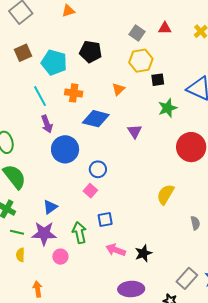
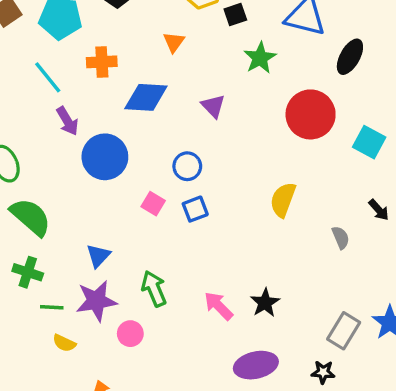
blue circle: (98, 169) -> (187, 166), moved
pink square: (90, 191) -> (153, 204), moved
blue square: (105, 219) -> (195, 209), moved
pink arrow: (116, 250) -> (218, 306), turned 36
yellow semicircle: (20, 255) -> (64, 343), turned -56

